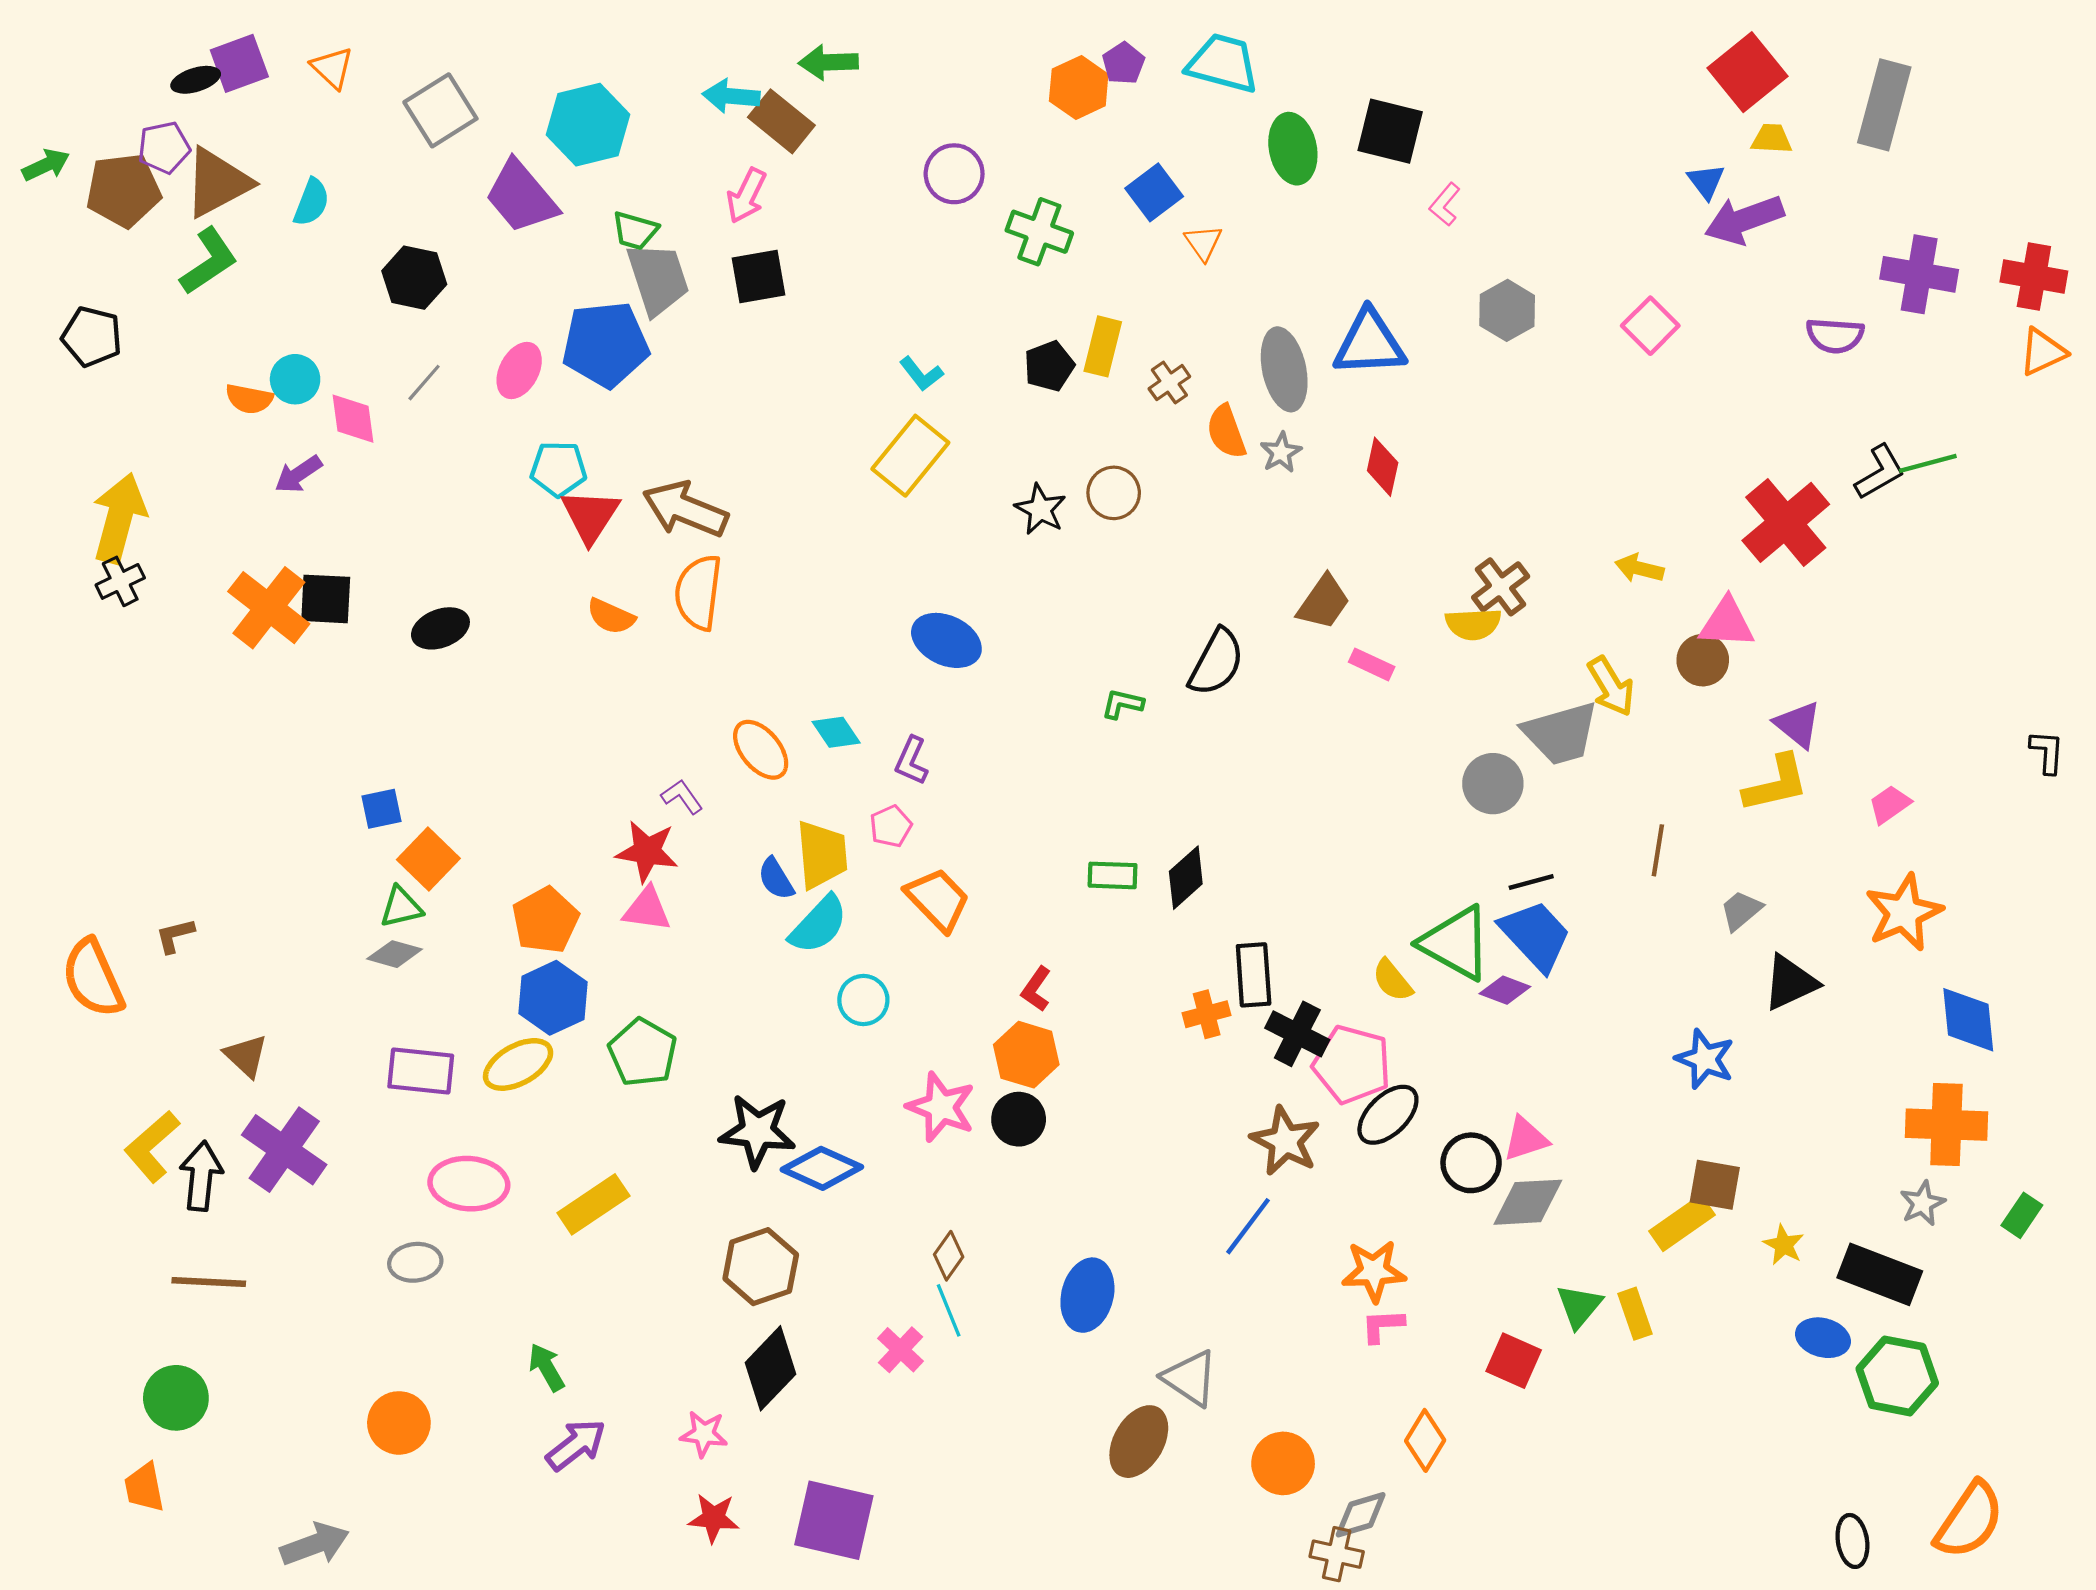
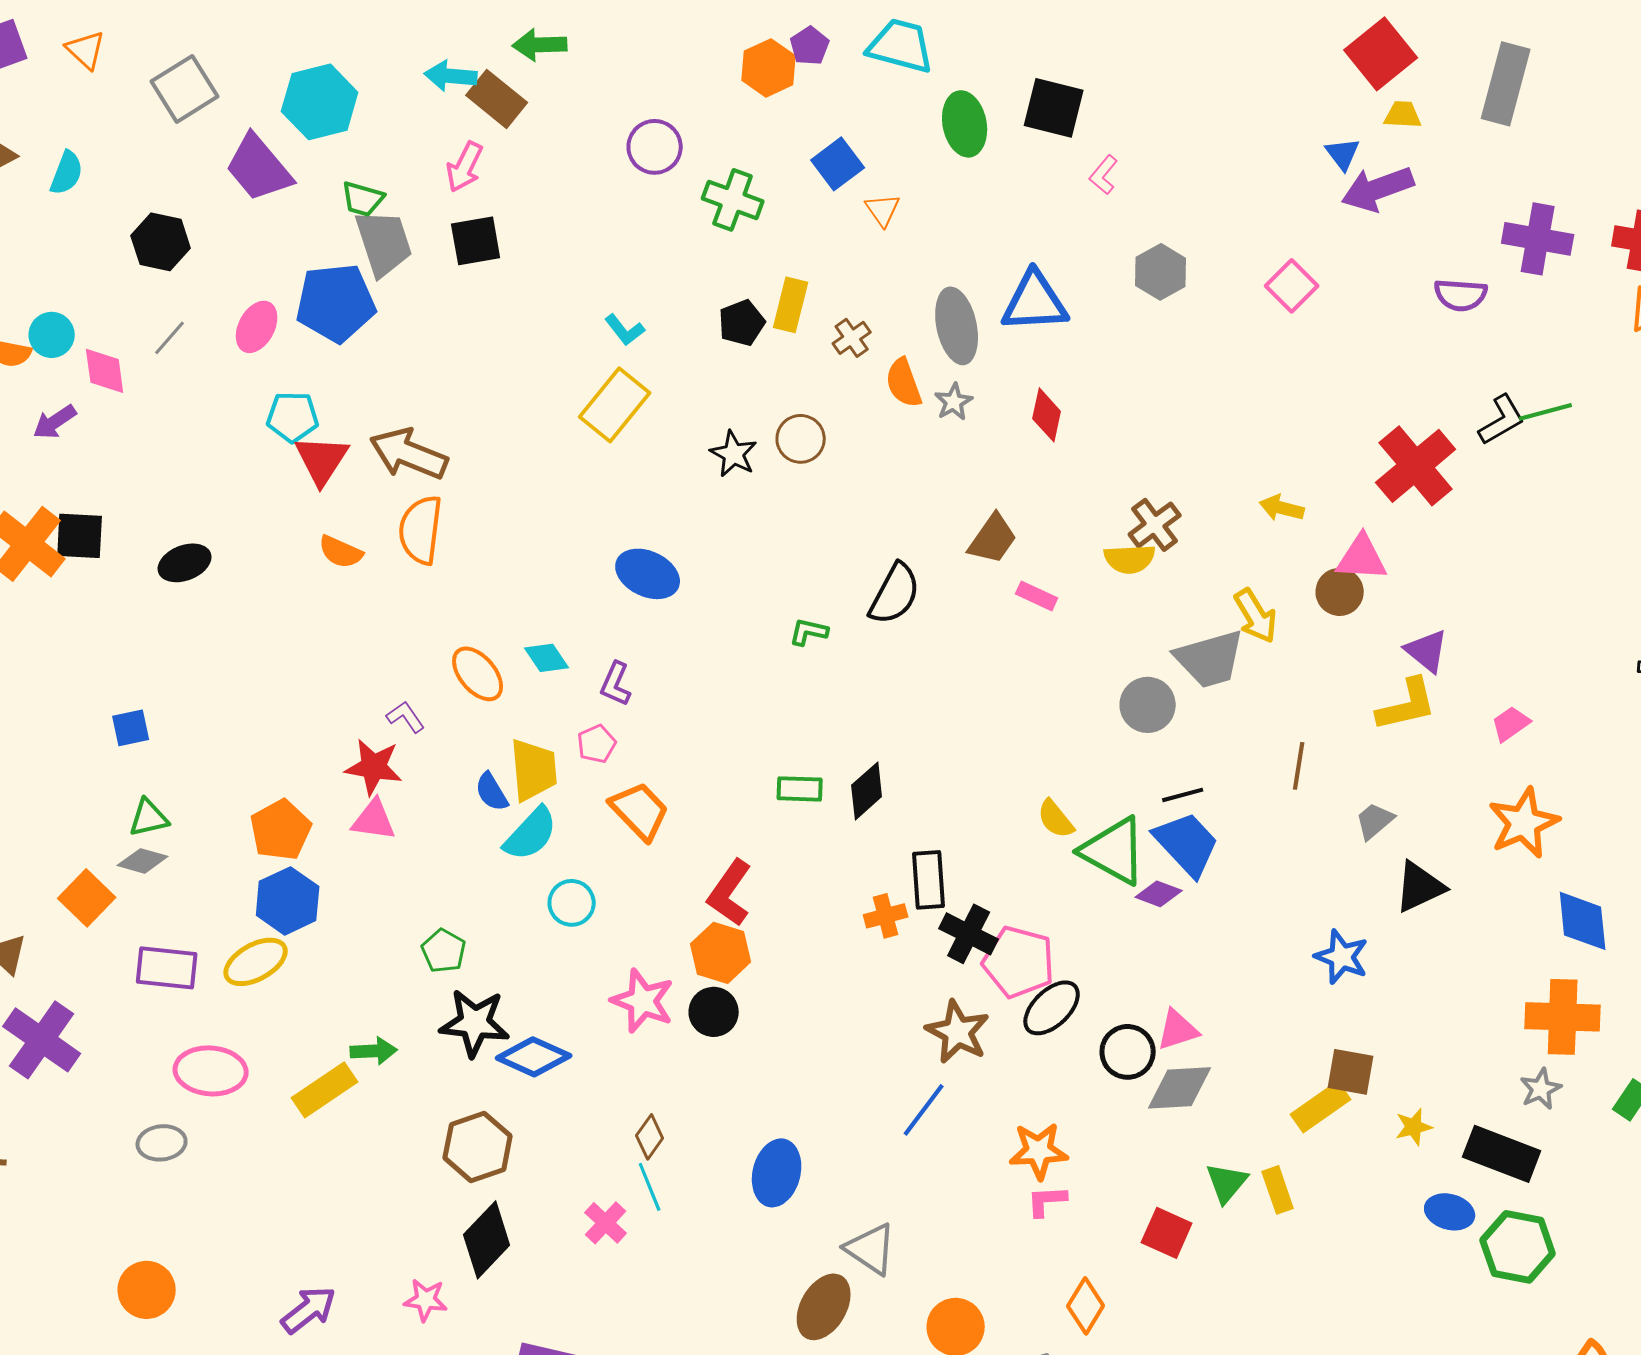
orange square: (428, 859) -> (87, 898), moved
yellow semicircle: (1392, 980) -> (1056, 819), moved
red L-shape: (1036, 989) -> (730, 893), size x1.6
green pentagon: (643, 1052) -> (444, 951), moved, size x0.7
yellow star: (1784, 1245) -> (1414, 1127), turned 30
green arrow: (546, 1367) -> (374, 1051), moved, turned 117

